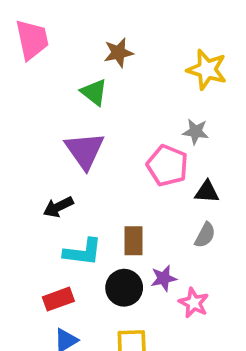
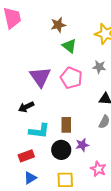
green triangle: (94, 92) -> (69, 46), moved
pink pentagon: (167, 165) -> (71, 78), moved
pink star: (194, 303) -> (98, 169), moved

